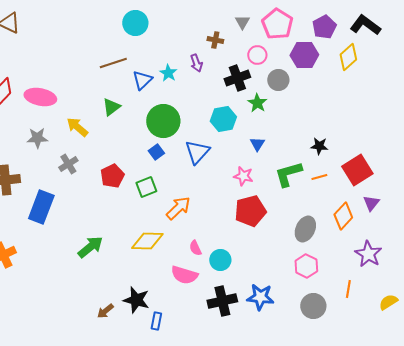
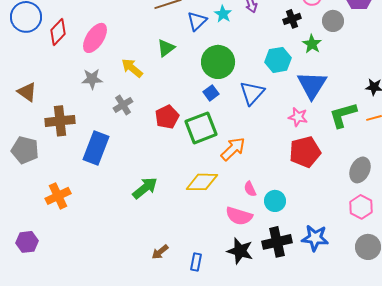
black cross: (237, 78) -> (292, 19), size x0.7
pink ellipse: (40, 97) -> (95, 38), turned -68
blue triangle: (257, 144) -> (312, 85), size x2.0
green square: (146, 187) -> (201, 128), size x1.5
black star: (136, 300) -> (240, 251), moved
blue rectangle: (156, 321) -> (196, 262), moved

